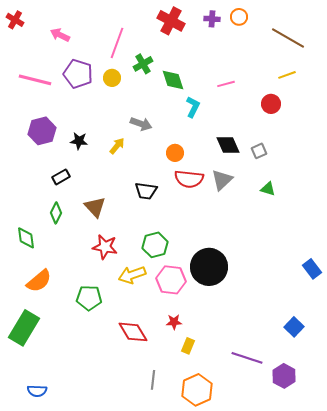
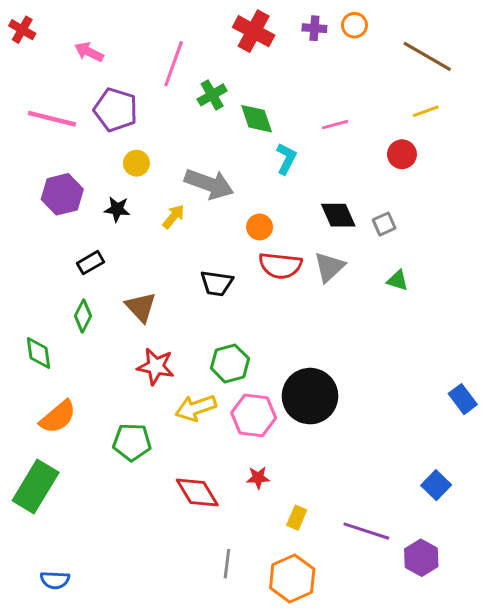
yellow circle: (112, 78) -> (136, 163), moved
gray arrow: (141, 124) -> (209, 184), size x1.5
yellow rectangle: (188, 346) -> (297, 518), moved

